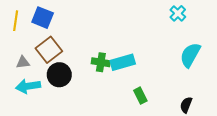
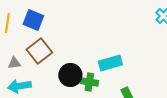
green cross: (101, 62) -> (89, 82), moved
black circle: (59, 75) -> (70, 75), moved

